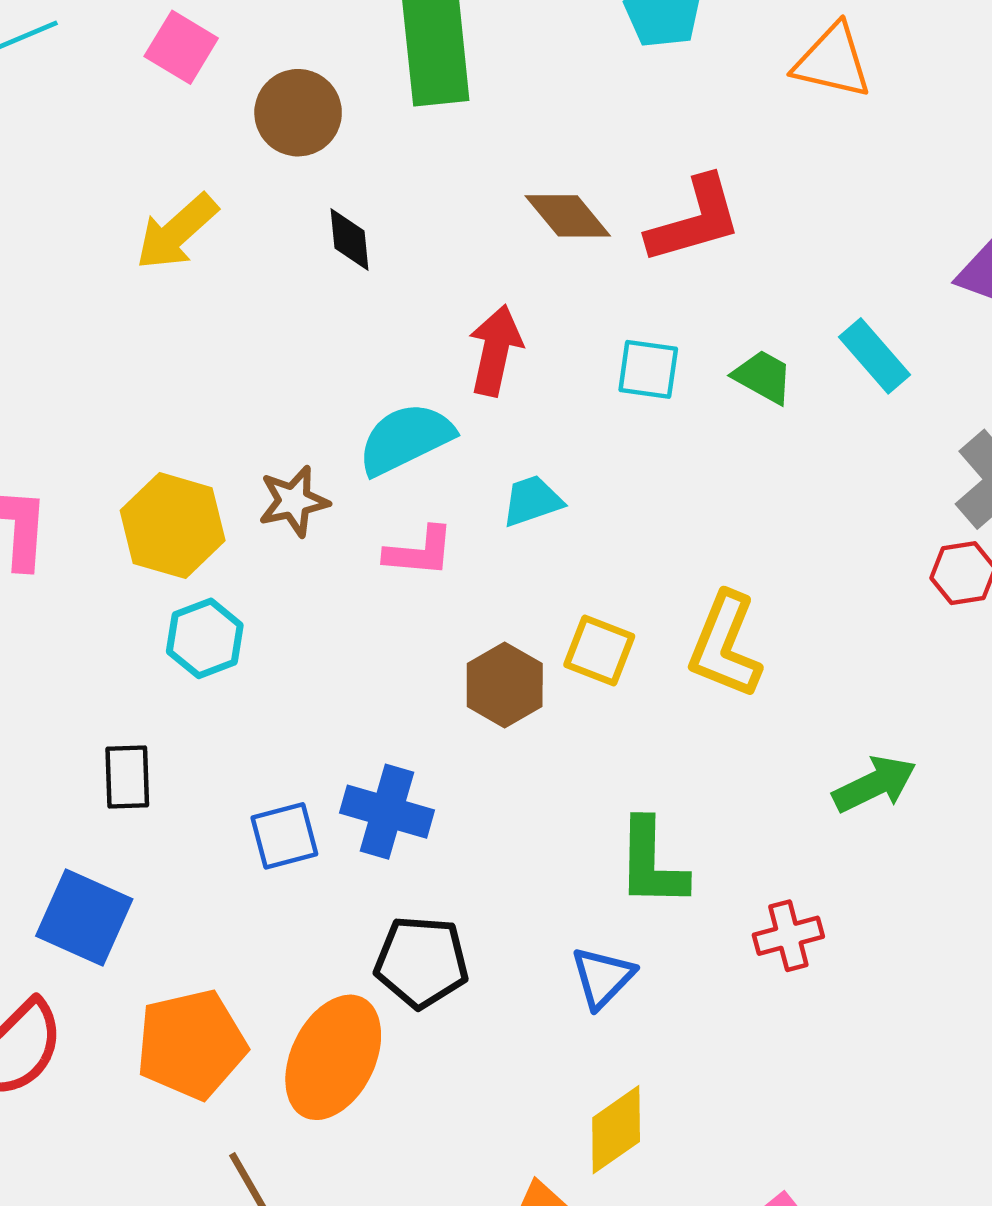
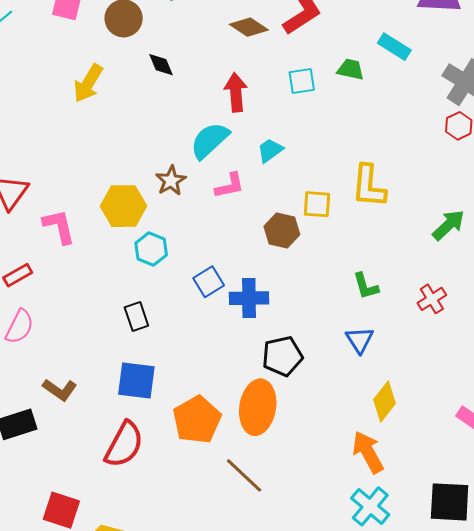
blue square: (284, 836) -> (209, 282), moved
green L-shape: (652, 863) -> (366, 286), size x0.7

